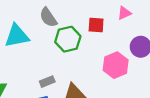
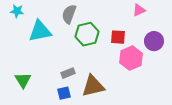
gray semicircle: (48, 17) -> (69, 14), turned 54
red square: (96, 25) -> (118, 37), moved

